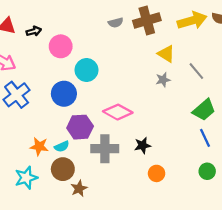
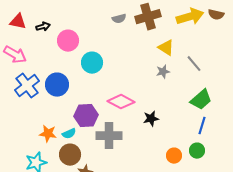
blue circle: (64, 94) -> (57, 85), moved
blue line: (205, 138) -> (202, 126), turned 42
black star: (143, 145) -> (151, 119), moved
green circle: (207, 171) -> (197, 151), moved
orange circle: (157, 173) -> (174, 156), moved

